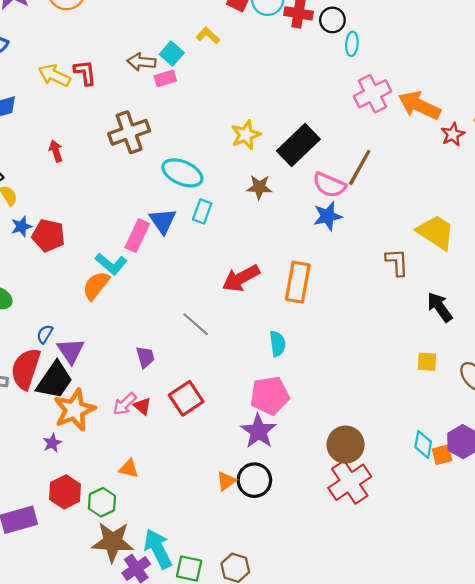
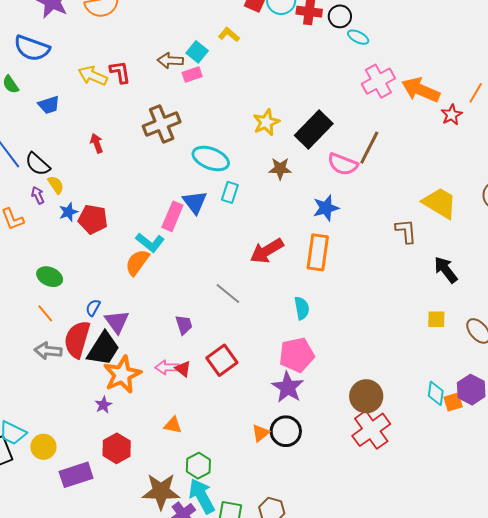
cyan ellipse: (352, 44) -> (358, 37), turned -65
blue star: (328, 216) -> (326, 208), moved
pink arrow: (125, 404) -> (167, 367), turned 45
green hexagon: (102, 502) -> (198, 466), moved

